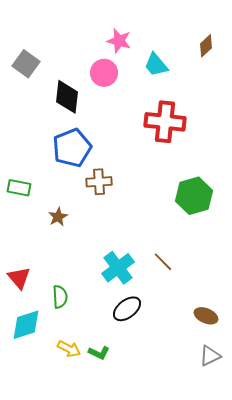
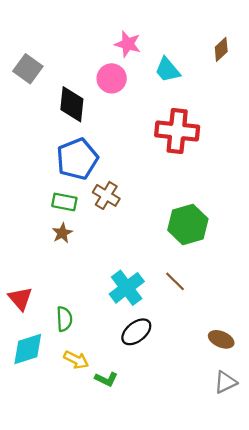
brown cross: (99, 182) -> (106, 195), turned 35
green rectangle: (19, 188) -> (64, 202), moved
green hexagon: (194, 196) -> (188, 224), moved
yellow arrow: (69, 349) -> (76, 360), moved

